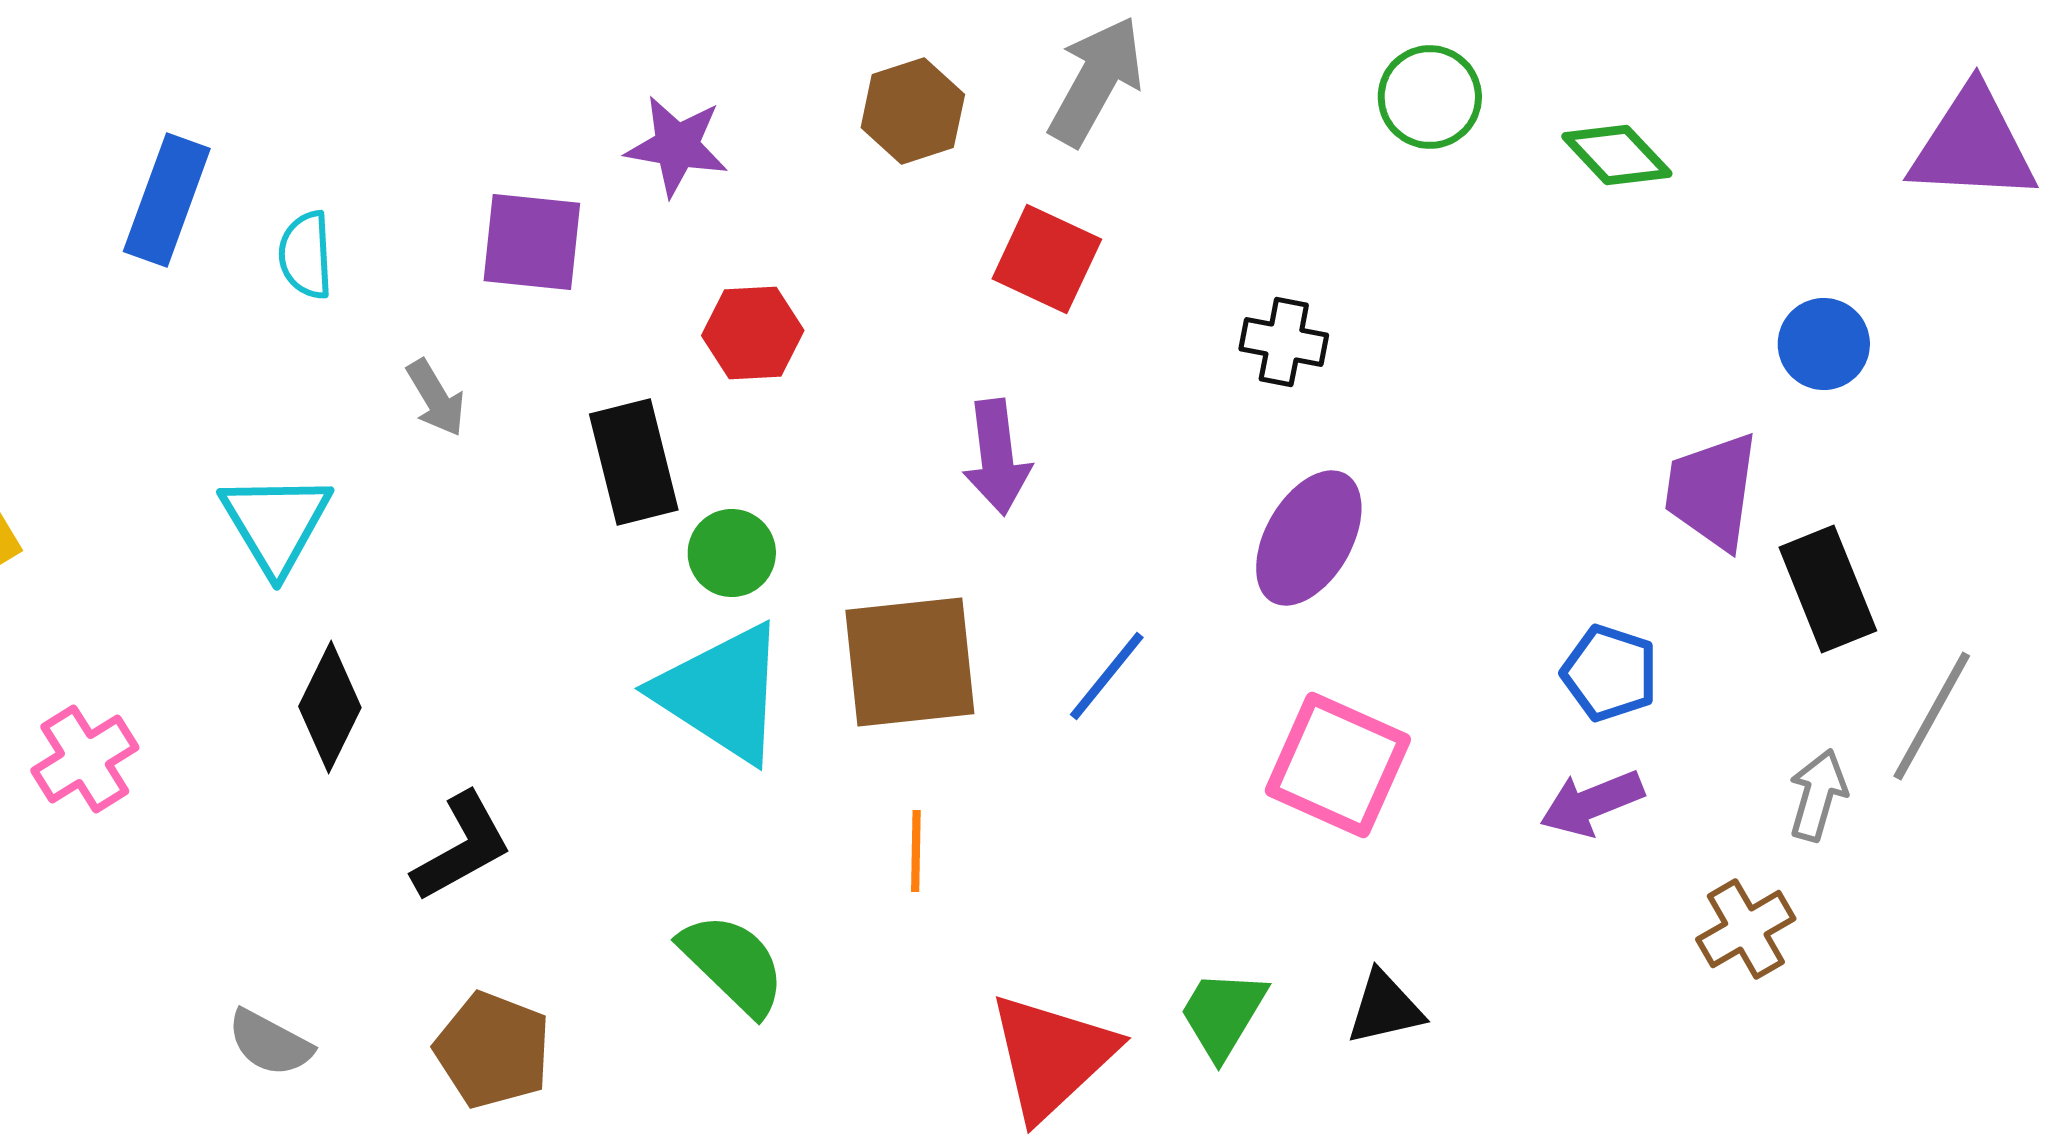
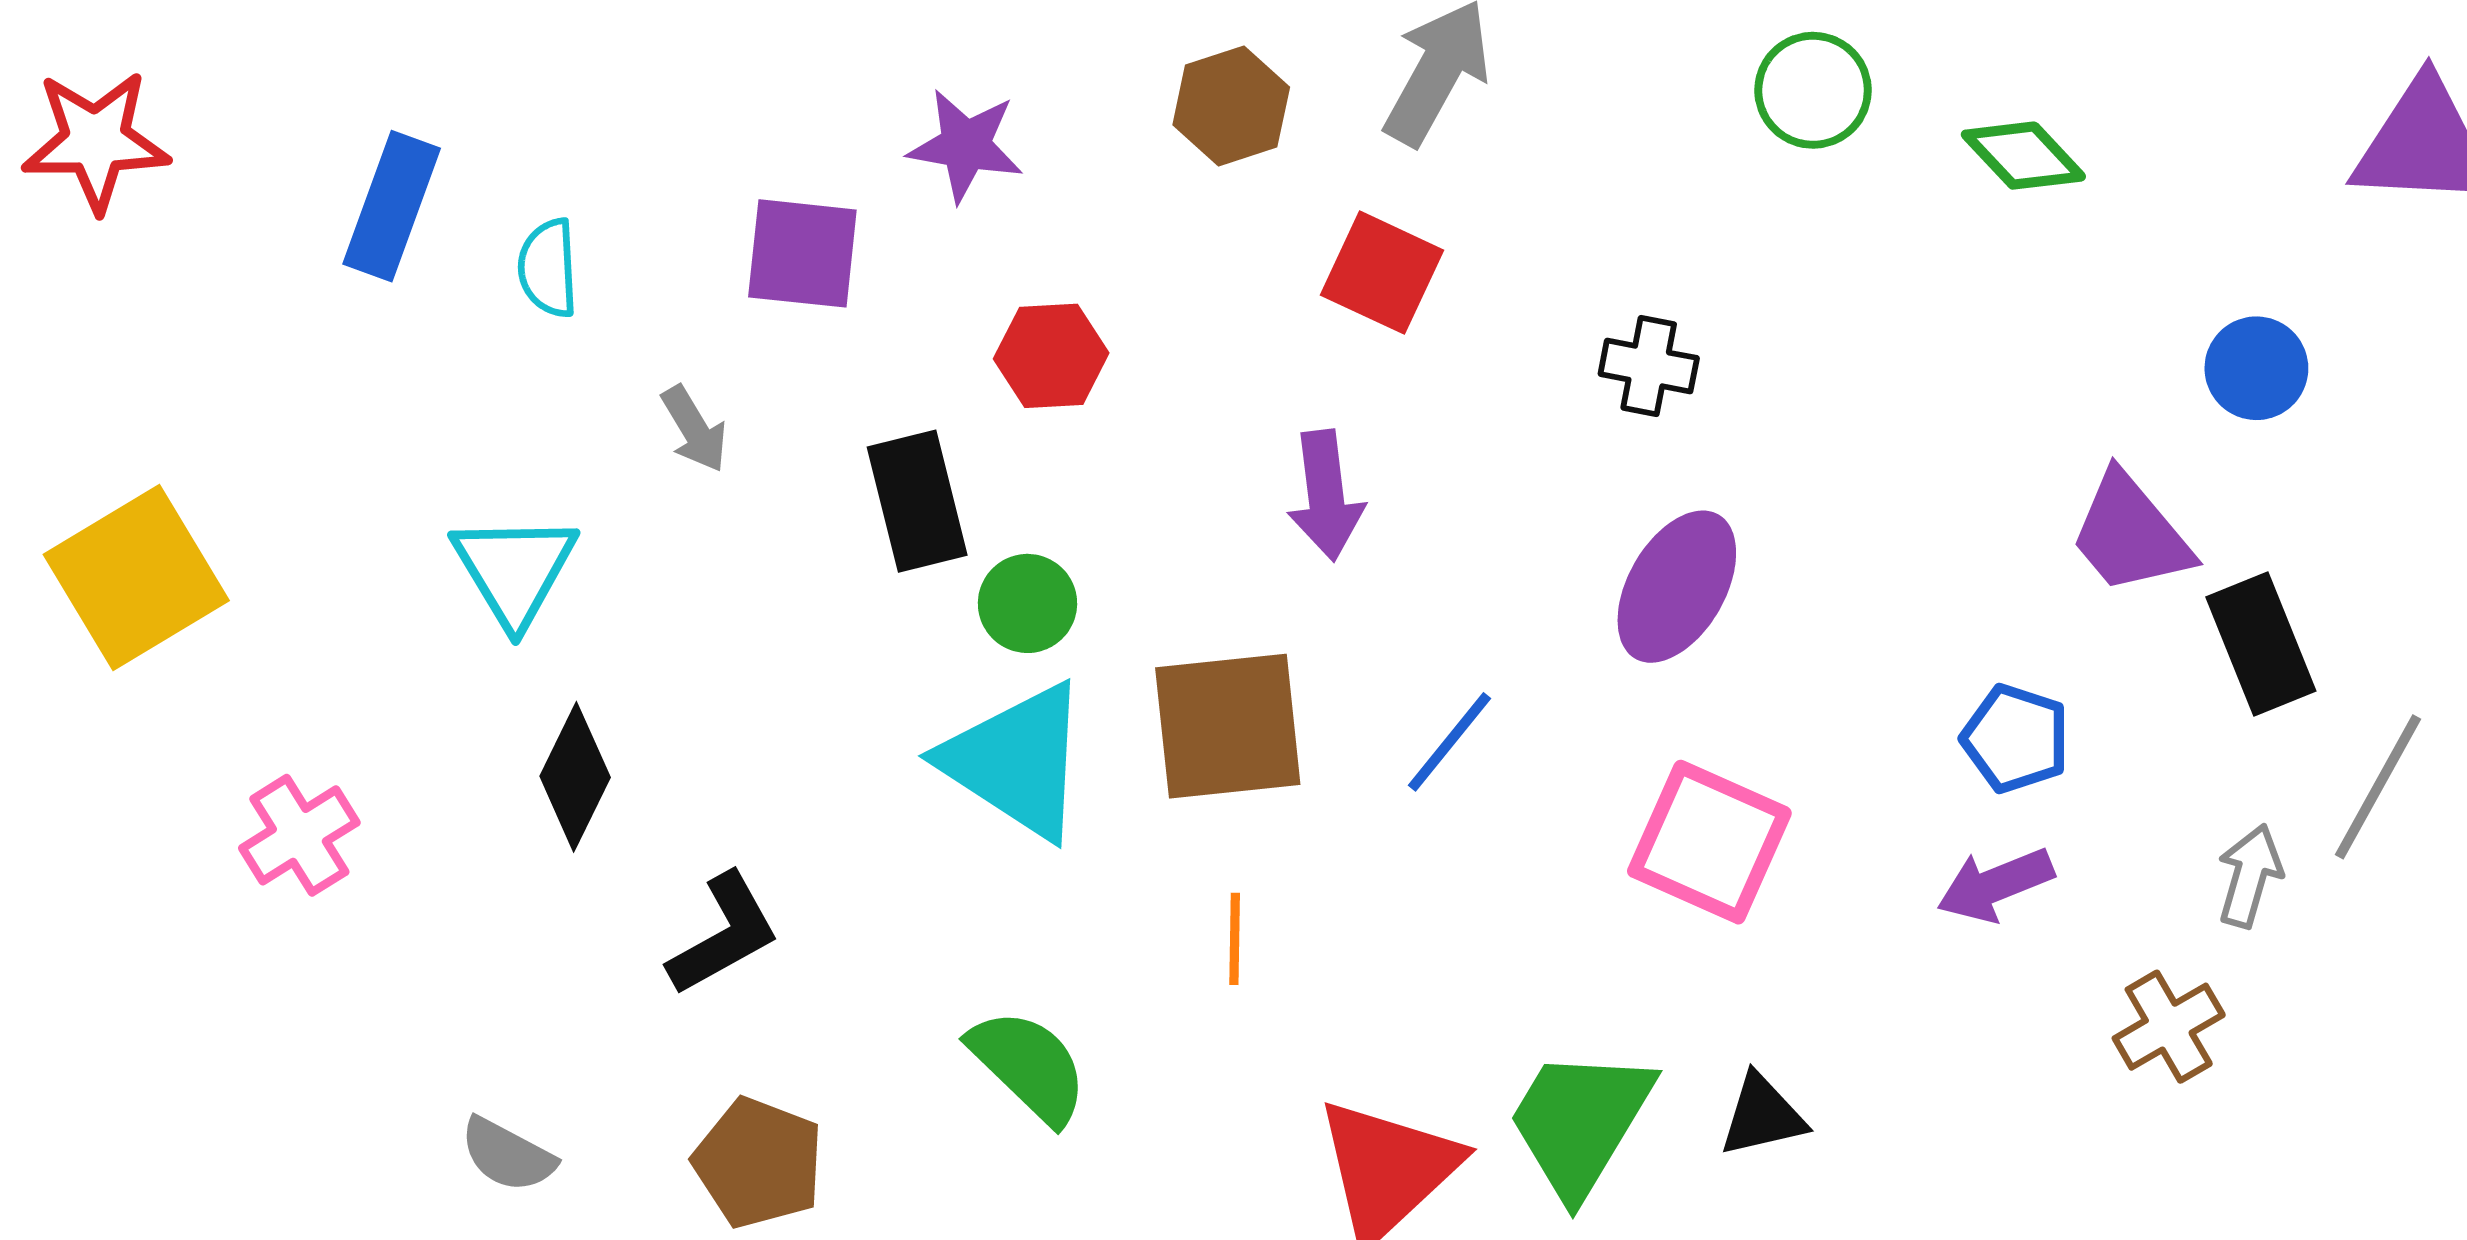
purple trapezoid: (1712, 491) -> (2130, 534), turned -48
green trapezoid: (1223, 1014) -> (1580, 1122), size x1.5

